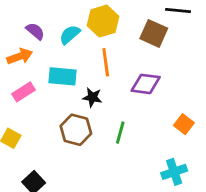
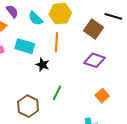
cyan semicircle: (70, 35) -> (35, 18), turned -105
purple diamond: (146, 84) -> (95, 60), moved
brown hexagon: (76, 130) -> (28, 106), moved

